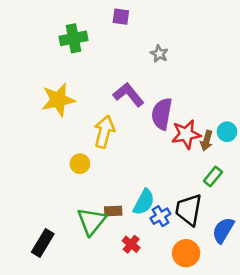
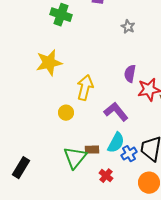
green cross: (74, 38) -> (61, 15), turned 30
purple L-shape: (129, 95) -> (116, 112), moved
purple semicircle: (162, 114) -> (130, 74), size x0.7
black rectangle: (43, 243) -> (21, 168), moved

